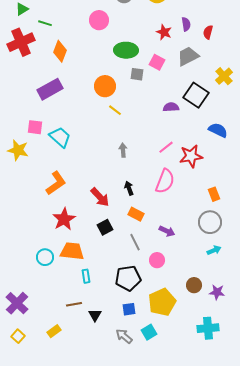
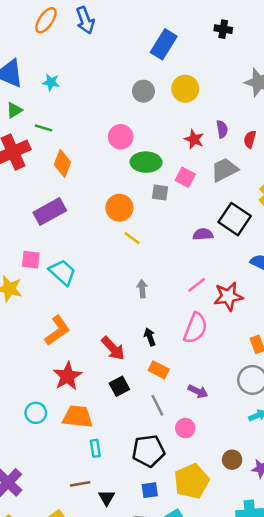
pink circle: (99, 20) -> (121, 137), moved
cyan circle: (45, 257) -> (36, 413), moved

